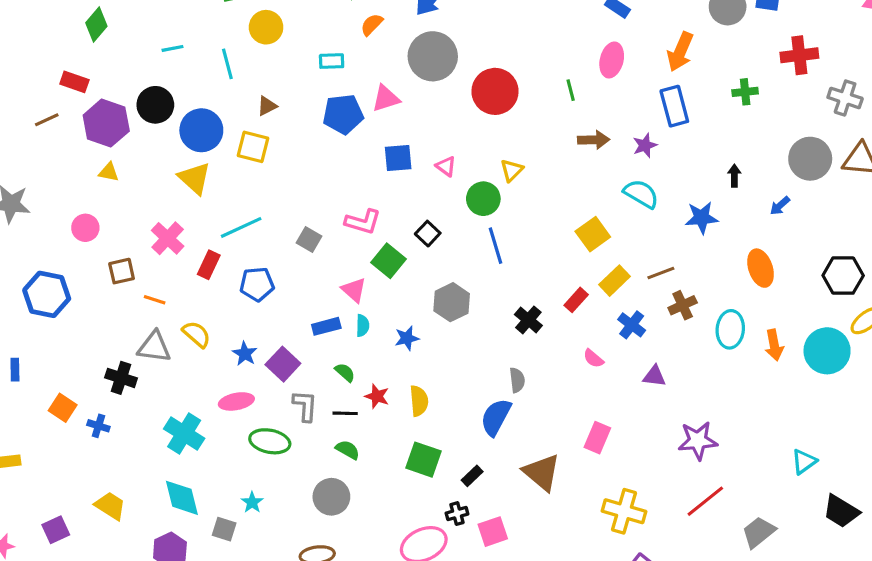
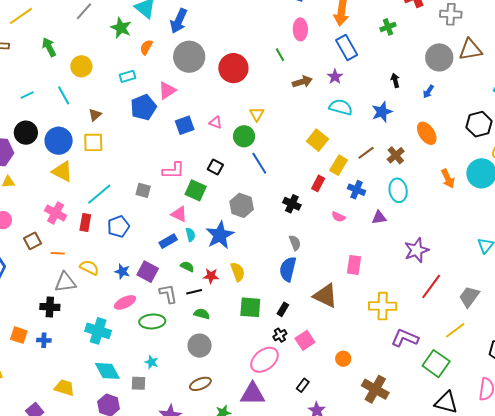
brown cross: (683, 305) -> (396, 155), moved
cyan ellipse: (730, 329) -> (398, 190), moved
blue star: (407, 338) -> (220, 235), size x1.8

